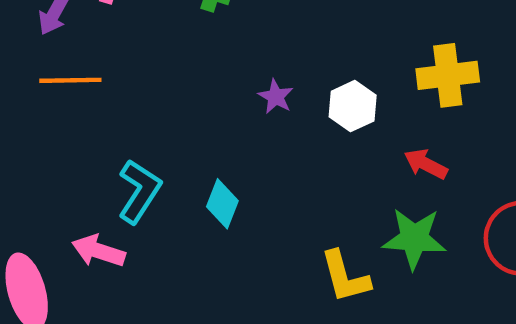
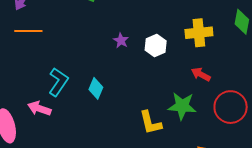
red arrow: (426, 164) -> (201, 74), moved

